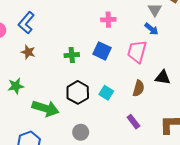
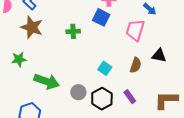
blue square: (102, 51) -> (101, 17), moved
brown star: (28, 52) -> (32, 27), size x1.6
black hexagon: (78, 92) -> (102, 99), moved
gray circle: (81, 132) -> (78, 92), moved

